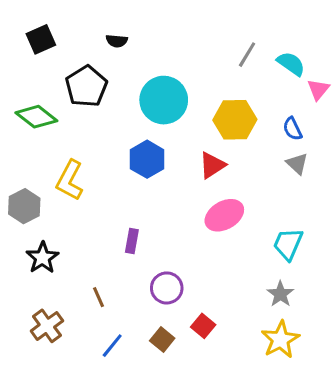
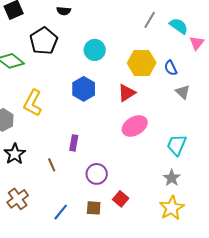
cyan circle: (164, 100) -> (95, 50), size x0.7
blue semicircle: (293, 129) -> (171, 68), moved
brown line: (99, 297) -> (52, 165), moved
brown square: (162, 340) -> (94, 208), turned -35

